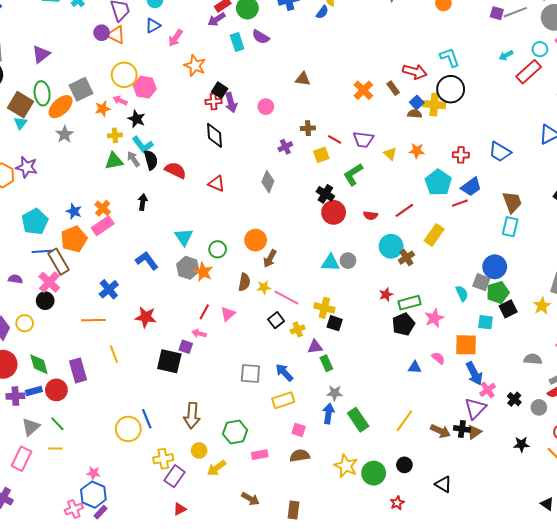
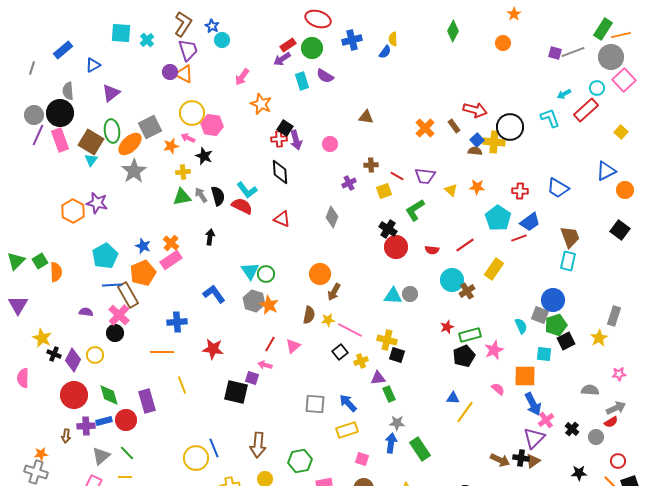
blue triangle: (153, 26) -> (93, 65), moved
cyan L-shape: (450, 57) -> (550, 118), moved
gray star: (65, 134) -> (134, 171), size x1.4
cyan L-shape: (143, 145) -> (247, 190), moved
green circle: (218, 249) -> (266, 274), moved
blue cross: (109, 289) -> (177, 322), turned 36
blue triangle: (415, 367) -> (453, 398), moved
yellow line: (404, 421) -> (465, 412), moved

